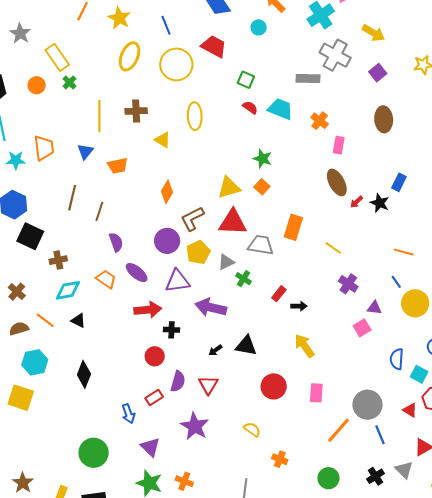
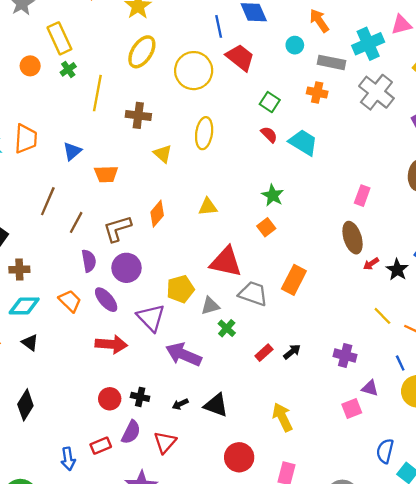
blue line: (166, 25) -> (219, 26), moved
gray rectangle: (308, 79) -> (332, 62), moved
yellow line: (99, 116) -> (97, 93), moved
orange cross: (320, 121) -> (317, 93), moved, turned -36
yellow triangle: (229, 188) -> (208, 207), moved, size x0.7
brown L-shape: (192, 219) -> (117, 229), moved
purple circle: (167, 241) -> (126, 268), moved
yellow line: (333, 248) -> (382, 316), moved
purple triangle: (177, 281) -> (151, 318), turned 44
purple cross: (348, 284) -> (345, 356), turned -30
black arrow: (299, 306) -> (292, 352), moved, turned -49
black cross: (172, 330) -> (140, 397), moved

